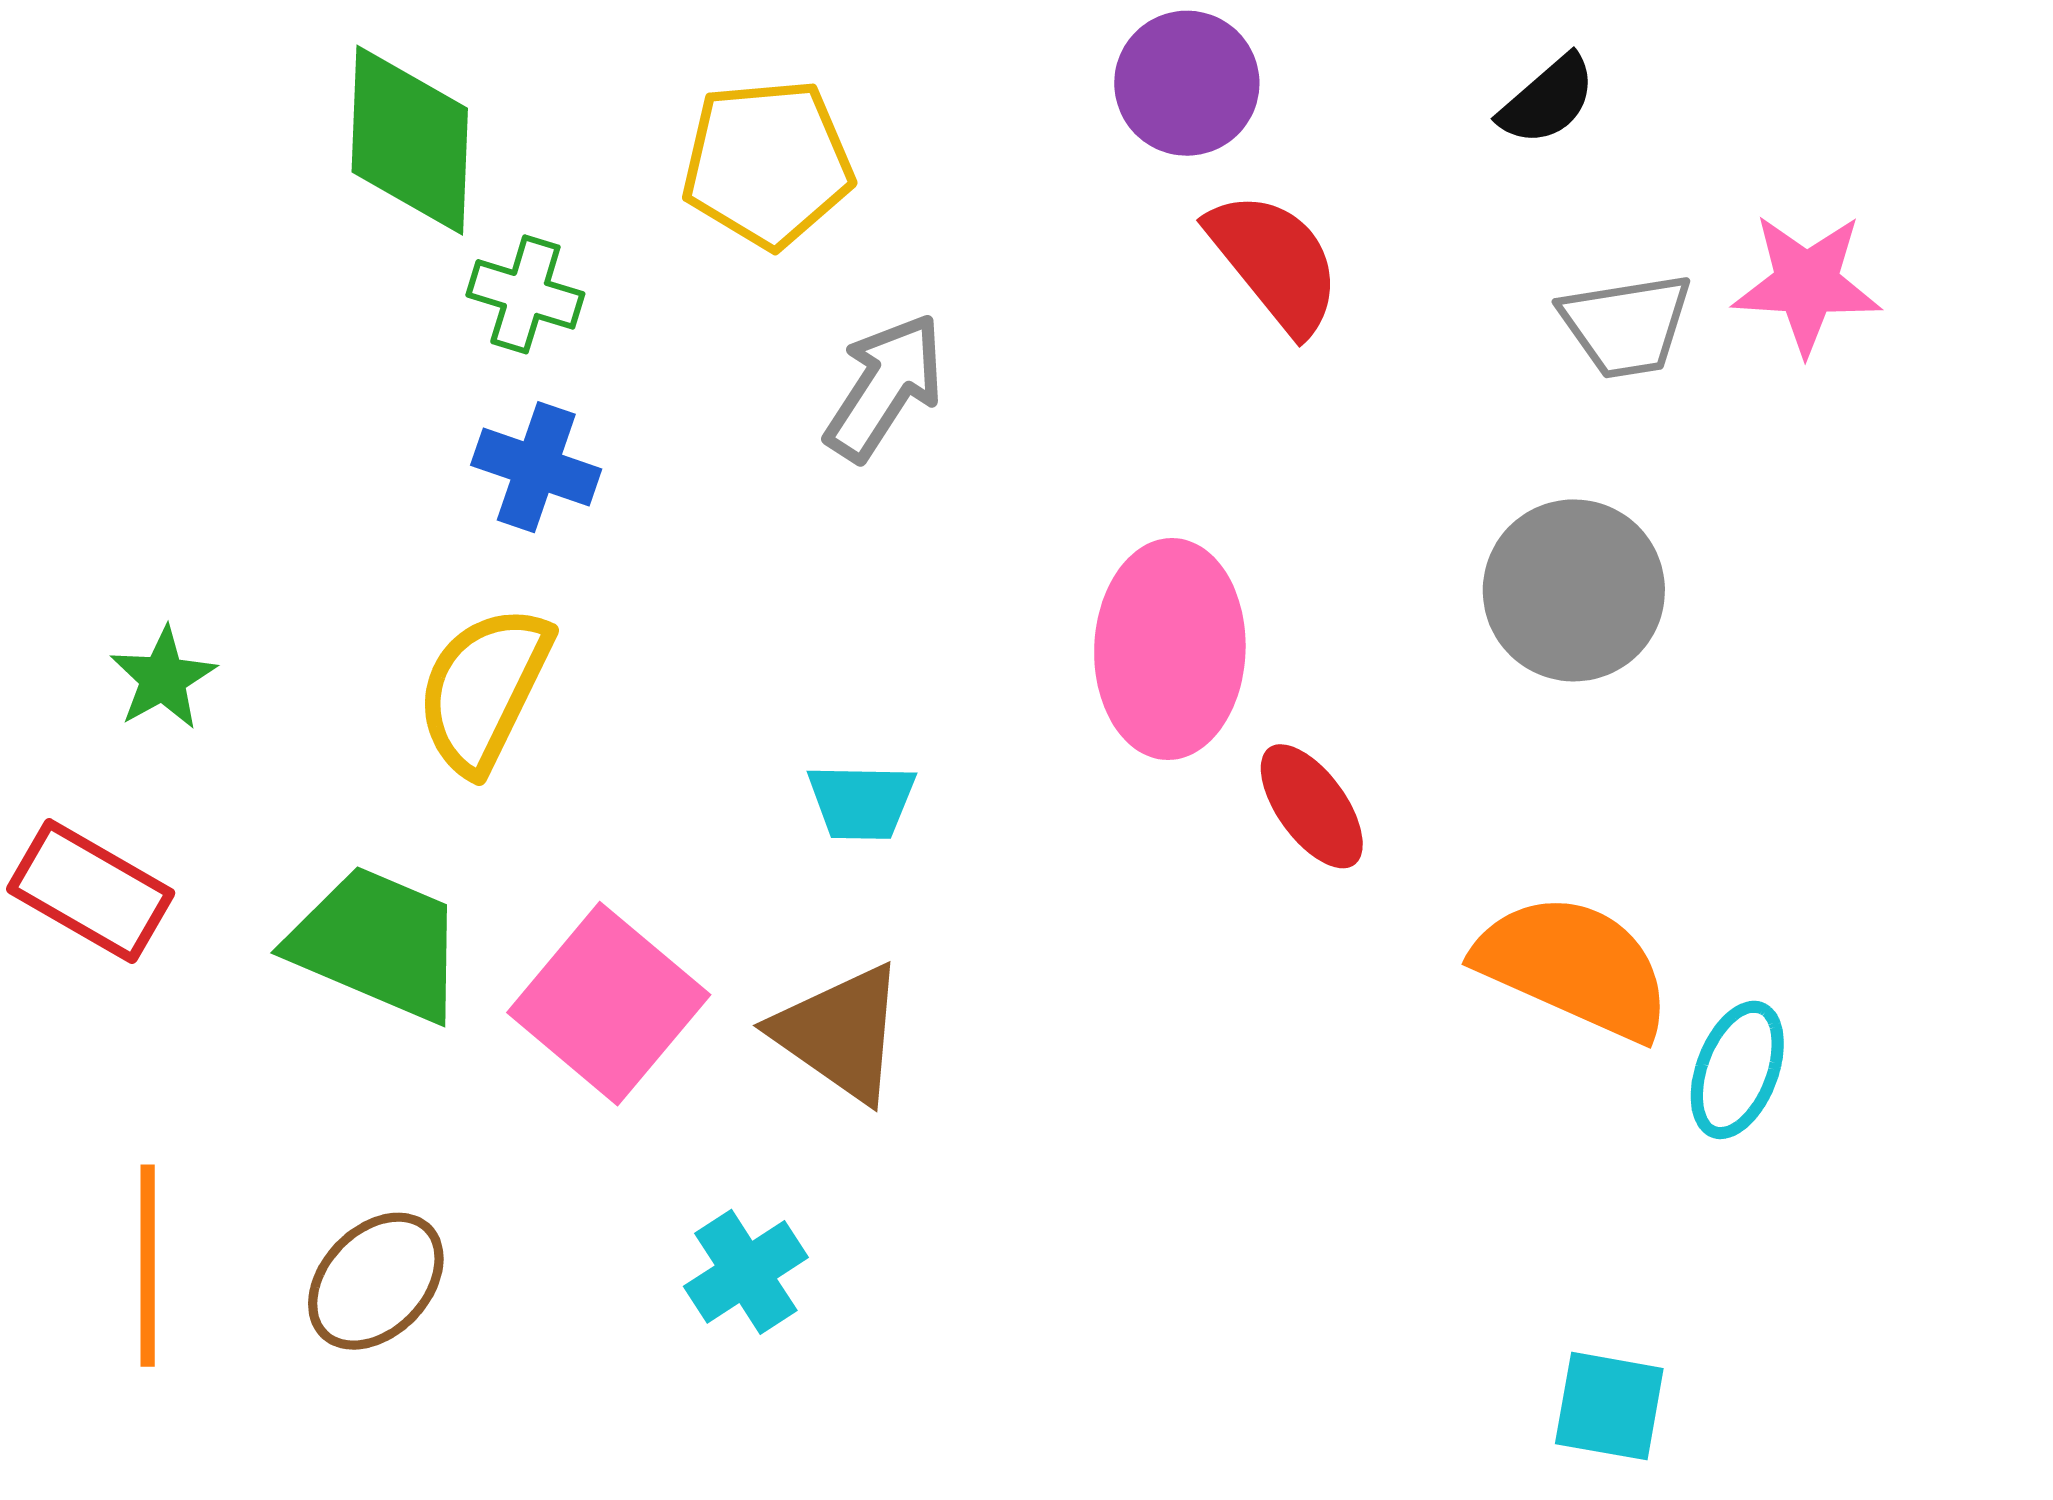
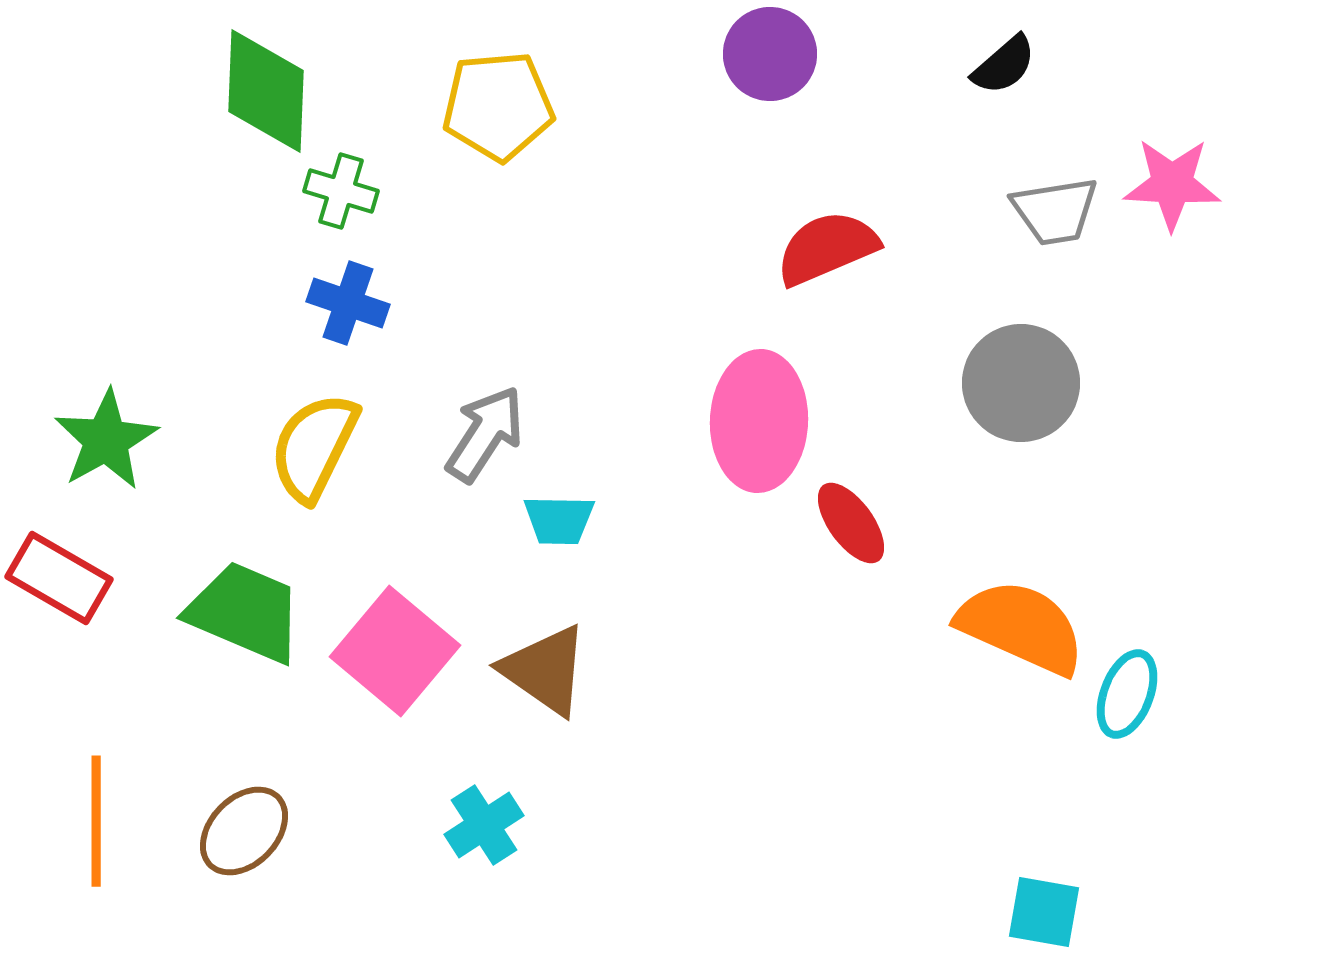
red semicircle: (1275, 262) -> (827, 248), moved, turned -74
gray arrow: (885, 387) -> (485, 434), moved
green star: (163, 678) -> (106, 440), size x1.5

